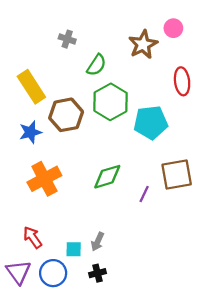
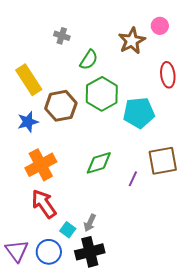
red arrow: (33, 237) -> (44, 204), moved, size x1.4
cyan square: (74, 249) -> (68, 230), turned 35
black cross: (98, 273) -> (90, 252), size x1.8

